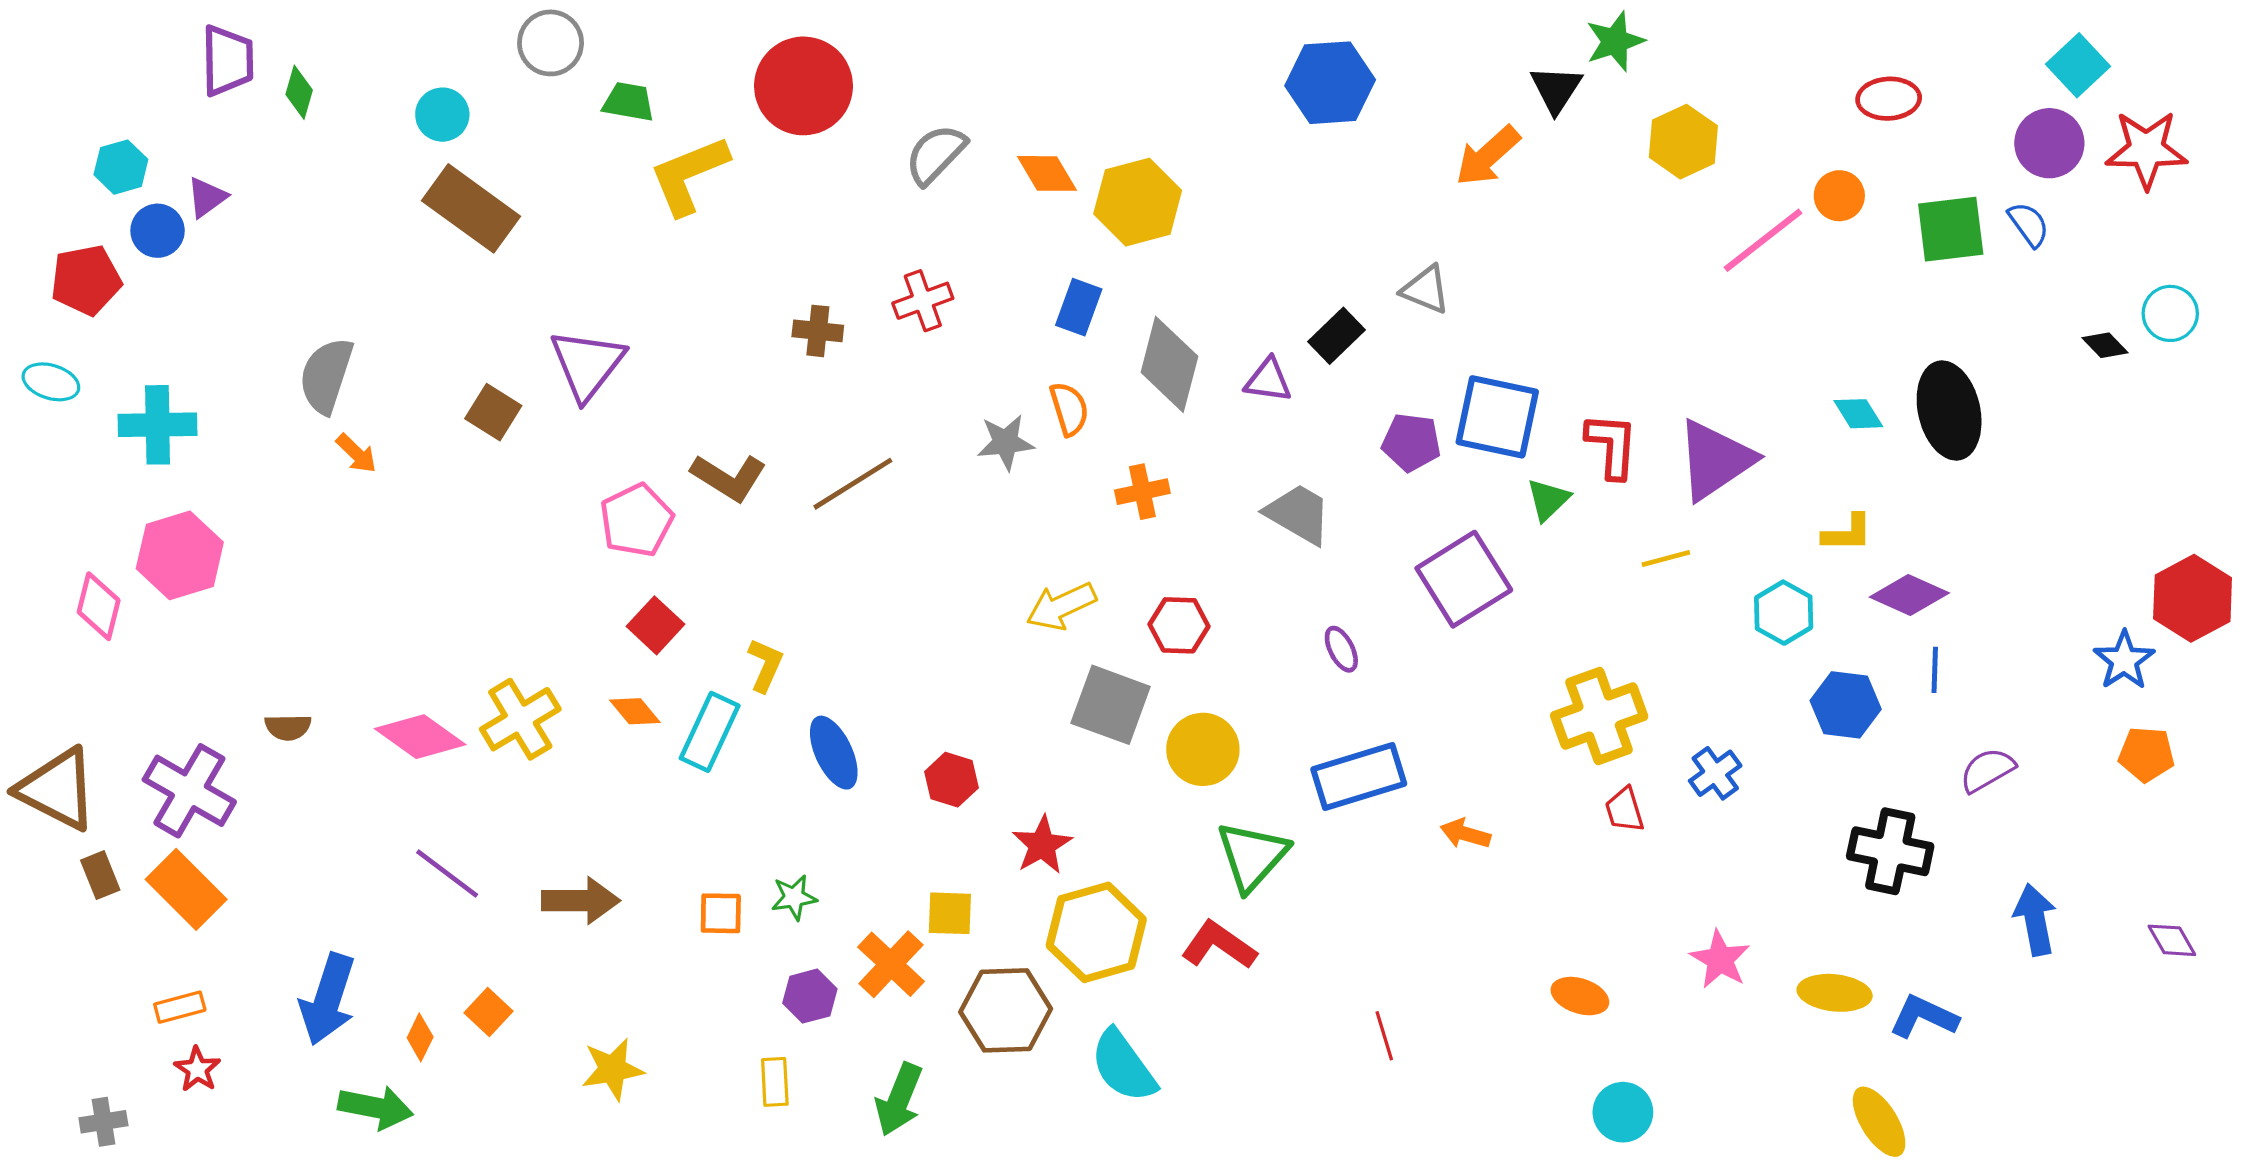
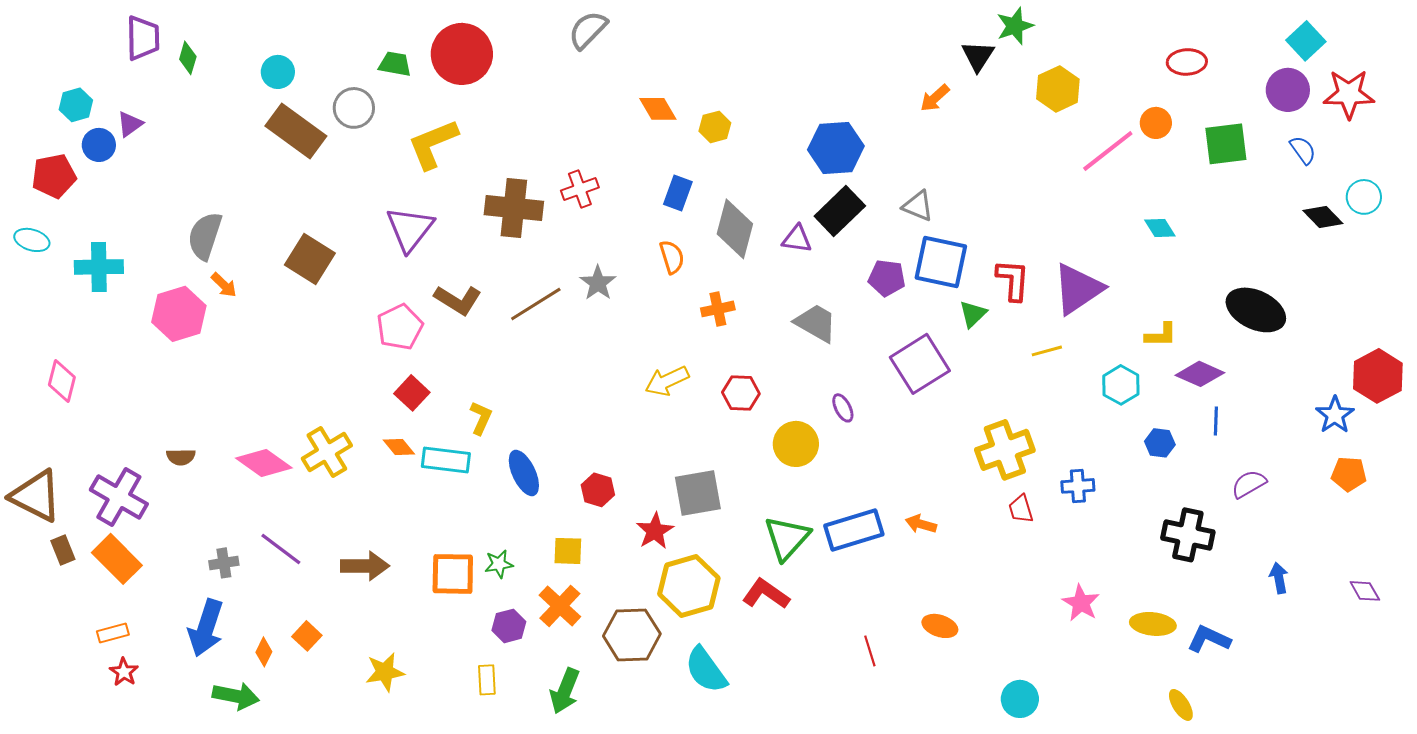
gray circle: (551, 43) -> (354, 108), moved
blue hexagon: (1330, 83) -> (836, 148), moved
red circle: (804, 86) -> (462, 54), moved
gray semicircle: (936, 154) -> (588, 30), moved
orange arrow: (1488, 156) -> (935, 98), size x0.7
yellow L-shape: (689, 175) -> (433, 144), moved
yellow hexagon: (1138, 202) -> (715, 127), size x0.6
blue semicircle: (2029, 224) -> (1303, 150), moved
gray triangle: (1426, 290) -> (918, 206), moved
brown cross: (818, 331) -> (514, 208), size x1.8
black rectangle: (1337, 336) -> (840, 211), size x1.4
black diamond: (2105, 345) -> (1323, 217), size x1.4
purple triangle: (587, 364) -> (410, 229), moved
black ellipse: (1949, 411) -> (1256, 310), moved, turned -52
brown square: (493, 412) -> (310, 259), size x1.4
cyan diamond: (1858, 414) -> (1160, 228), moved
gray star: (1006, 442) -> (598, 283), moved, turned -30
pink hexagon: (180, 555) -> (179, 314), moved
gray square: (1111, 705) -> (698, 493), moved, turned -30
blue hexagon: (1846, 705) -> (1160, 443), size x0.7
cyan rectangle: (710, 732) -> (446, 460), turned 72
yellow circle: (1203, 749) -> (796, 444), moved
blue cross: (1715, 773) -> (1078, 486), turned 32
blue rectangle: (1359, 776) -> (854, 530), moved
orange square: (721, 913) -> (453, 574), size x1.6
yellow square: (950, 913) -> (568, 551), moved
blue arrow: (2035, 920) -> (1279, 578), size x0.7
orange ellipse: (1580, 996) -> (940, 626), moved
gray cross: (103, 1122) -> (224, 563), moved
yellow ellipse: (1879, 1122) -> (1181, 705), size x0.7

